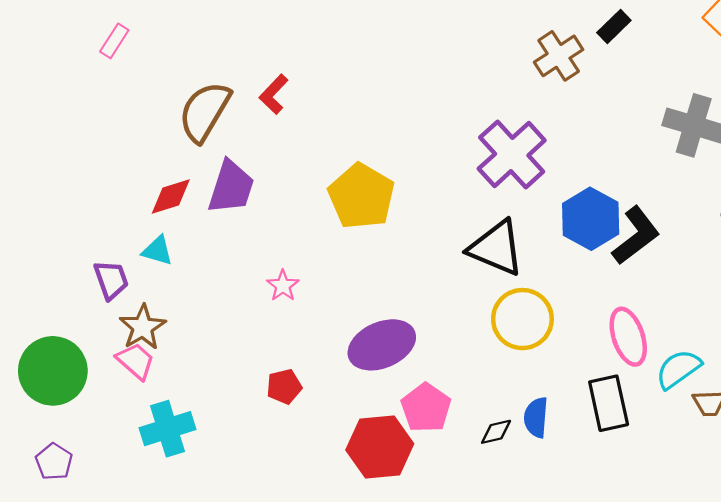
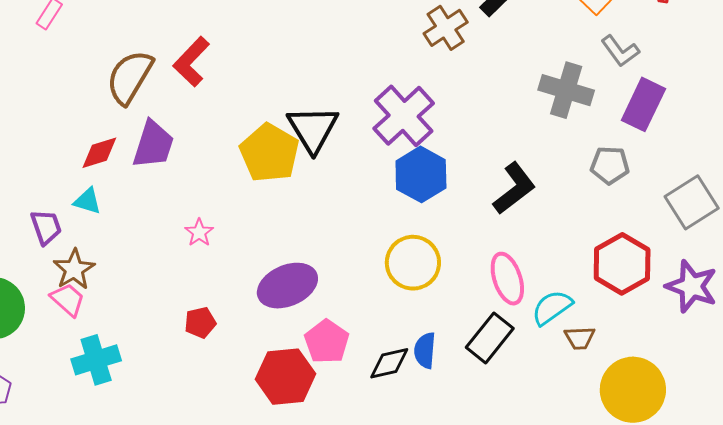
red L-shape: (274, 94) -> (191, 62), size x1.4
blue hexagon: (591, 219) -> (421, 174), moved
black triangle: (496, 248) -> (313, 129), moved, turned 36
black rectangle: (609, 403) -> (490, 338), turned 51
black diamond: (496, 432) -> (389, 363), size x1.4

